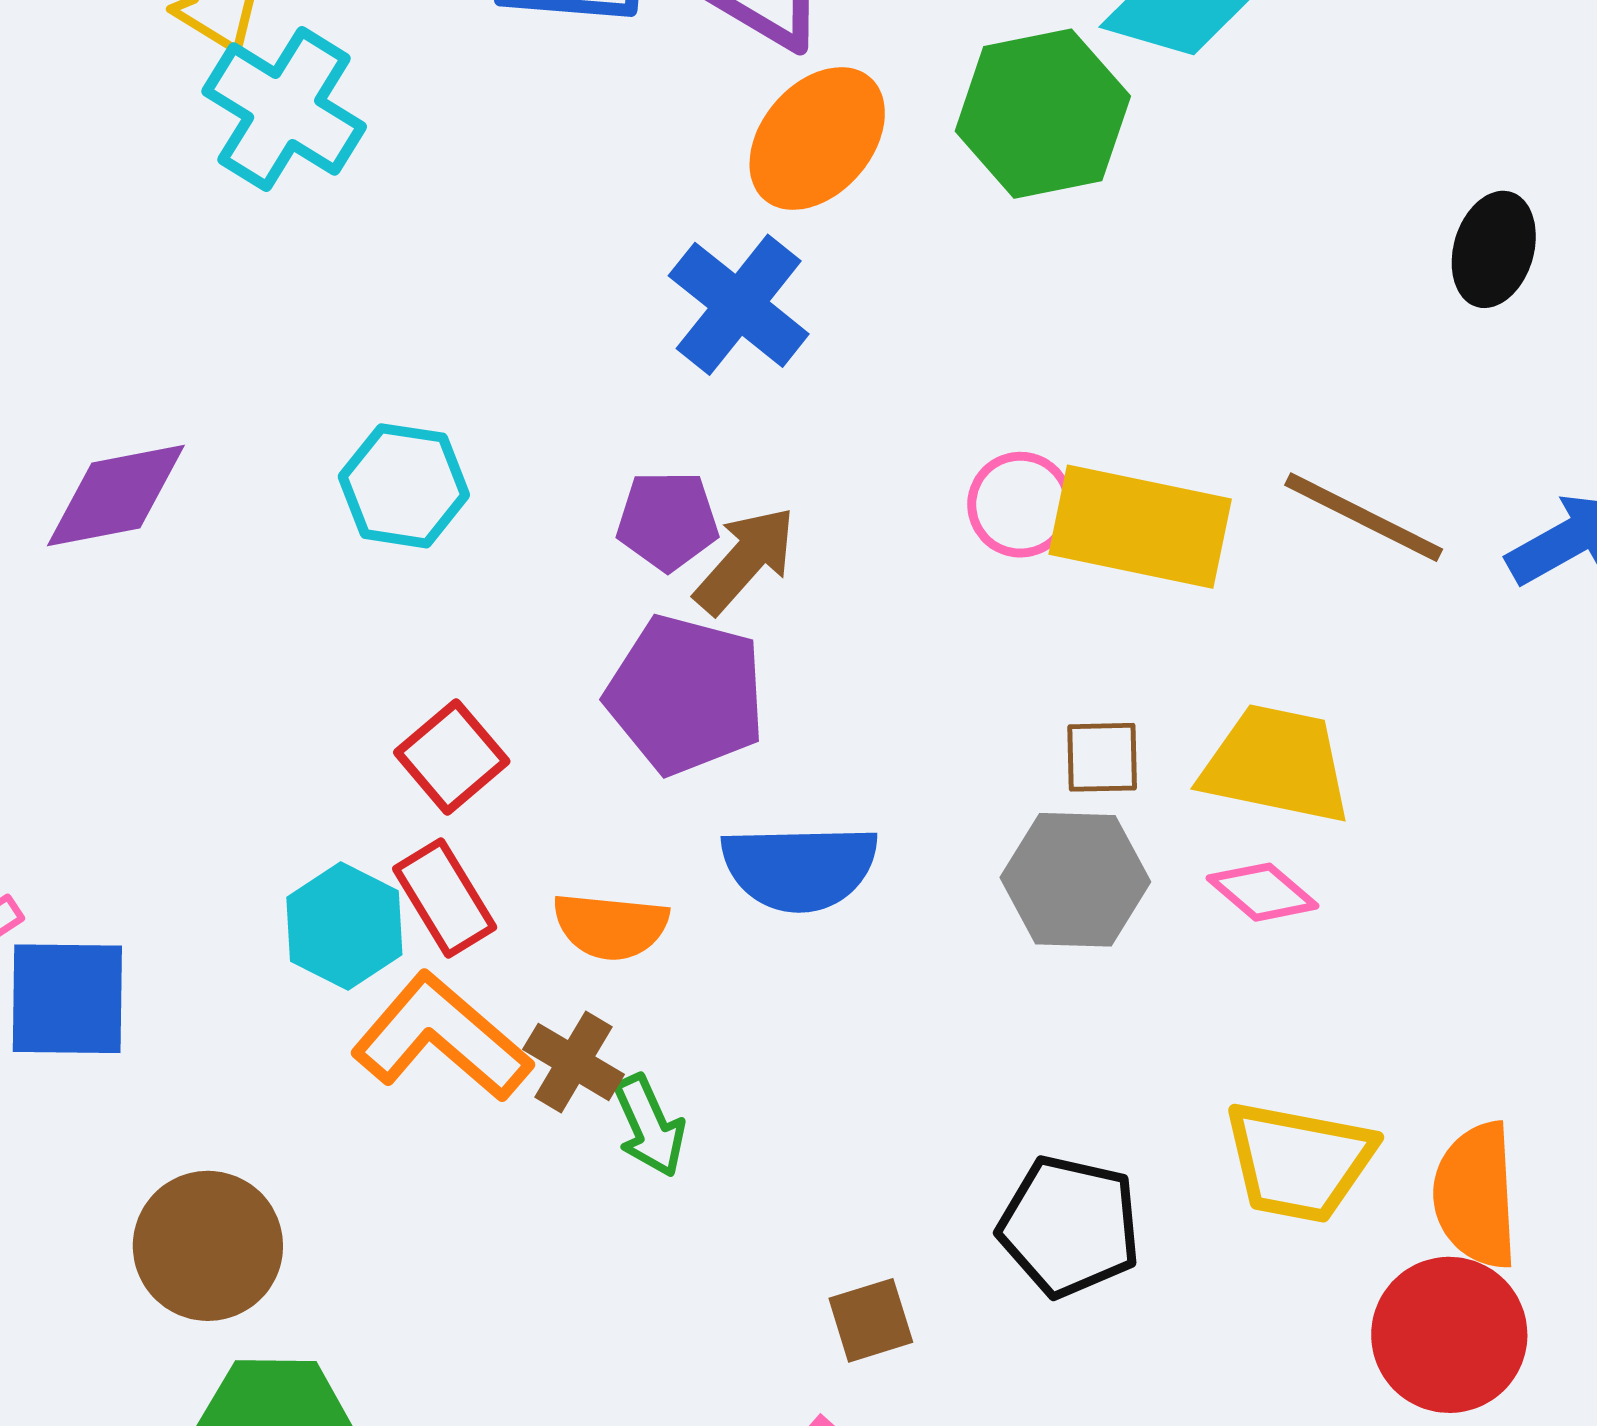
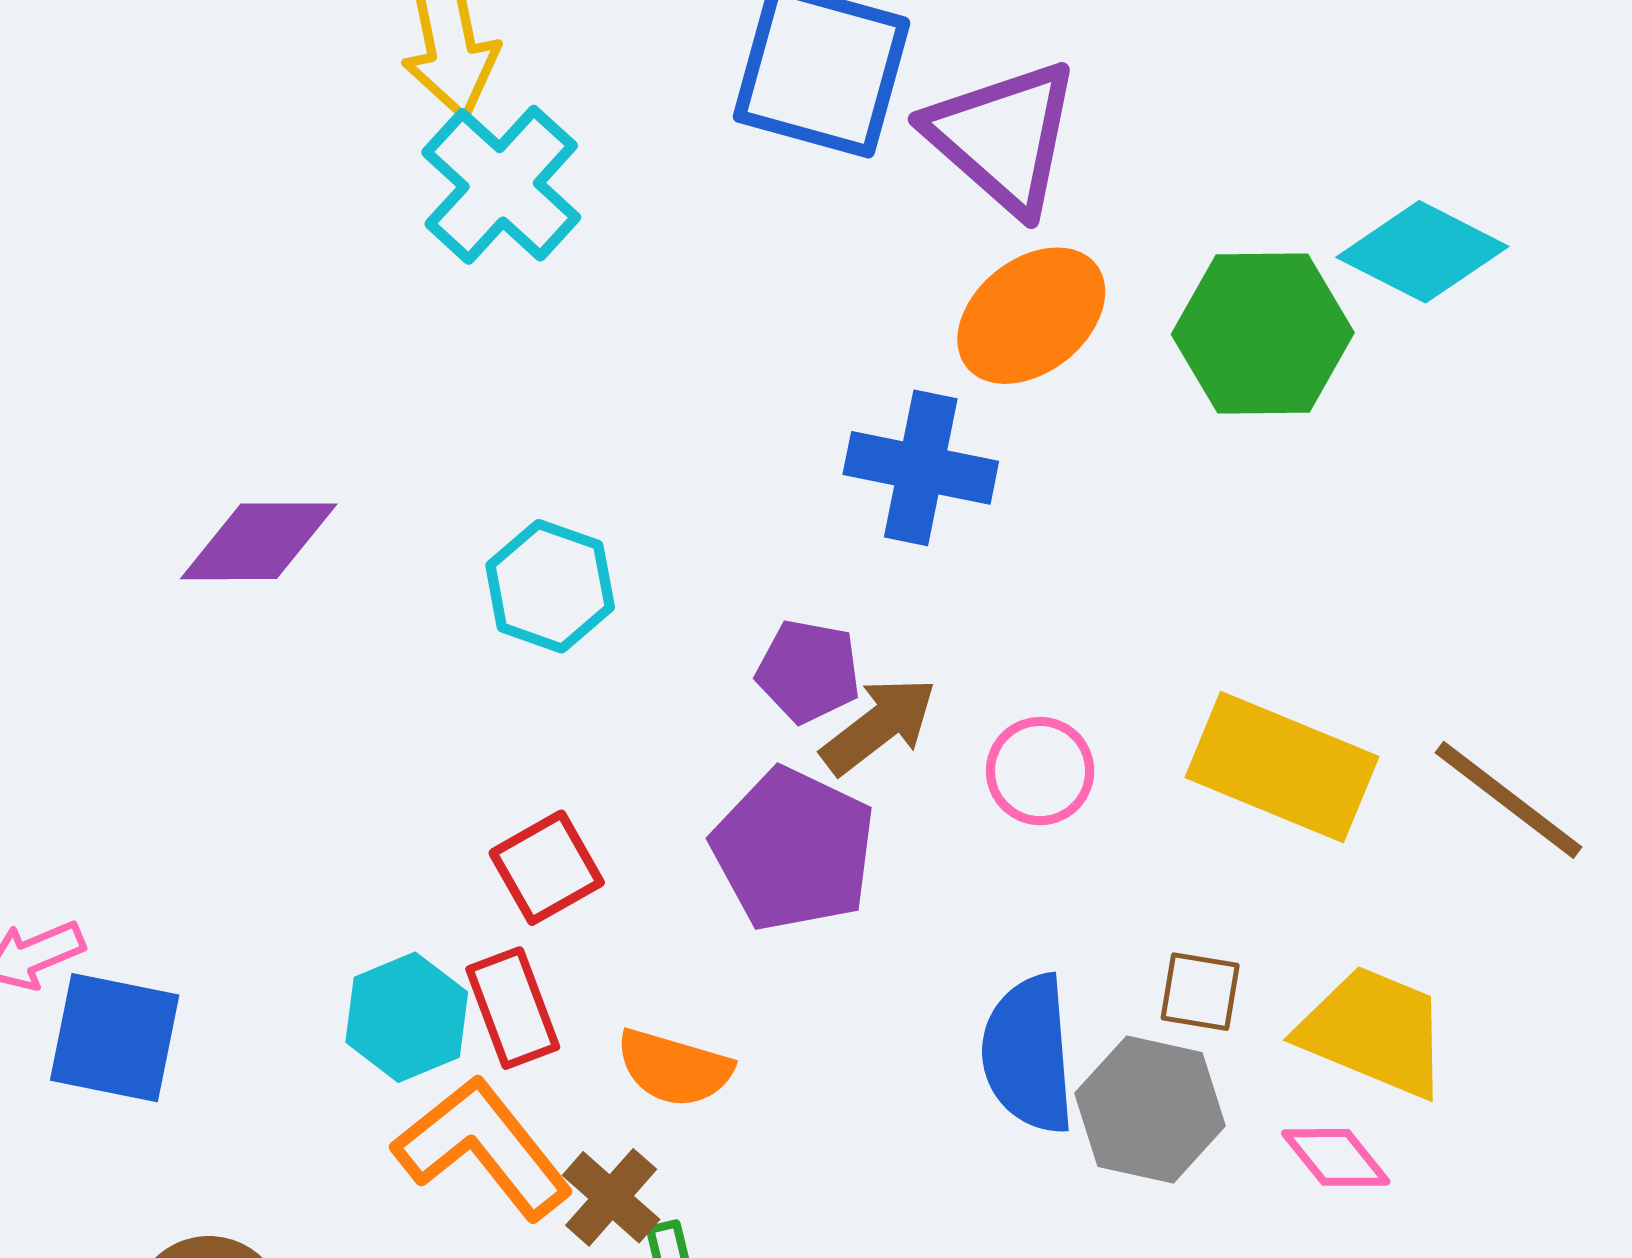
blue cross: (739, 305) -> (921, 468), turned -38
pink circle: (1020, 505) -> (1040, 771), moved
blue semicircle: (800, 868) -> (1028, 1054), moved, turned 76

